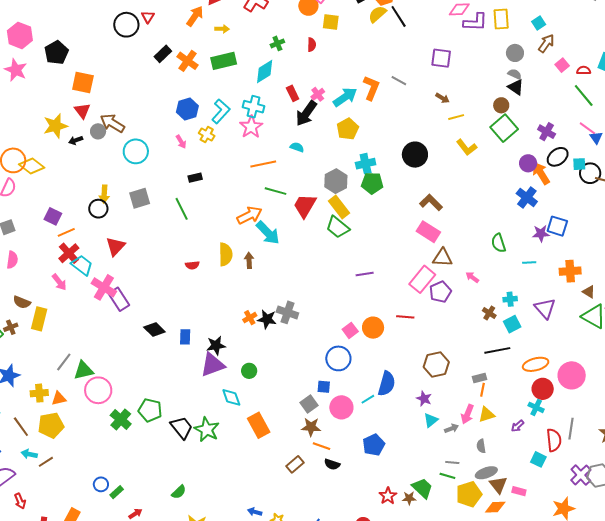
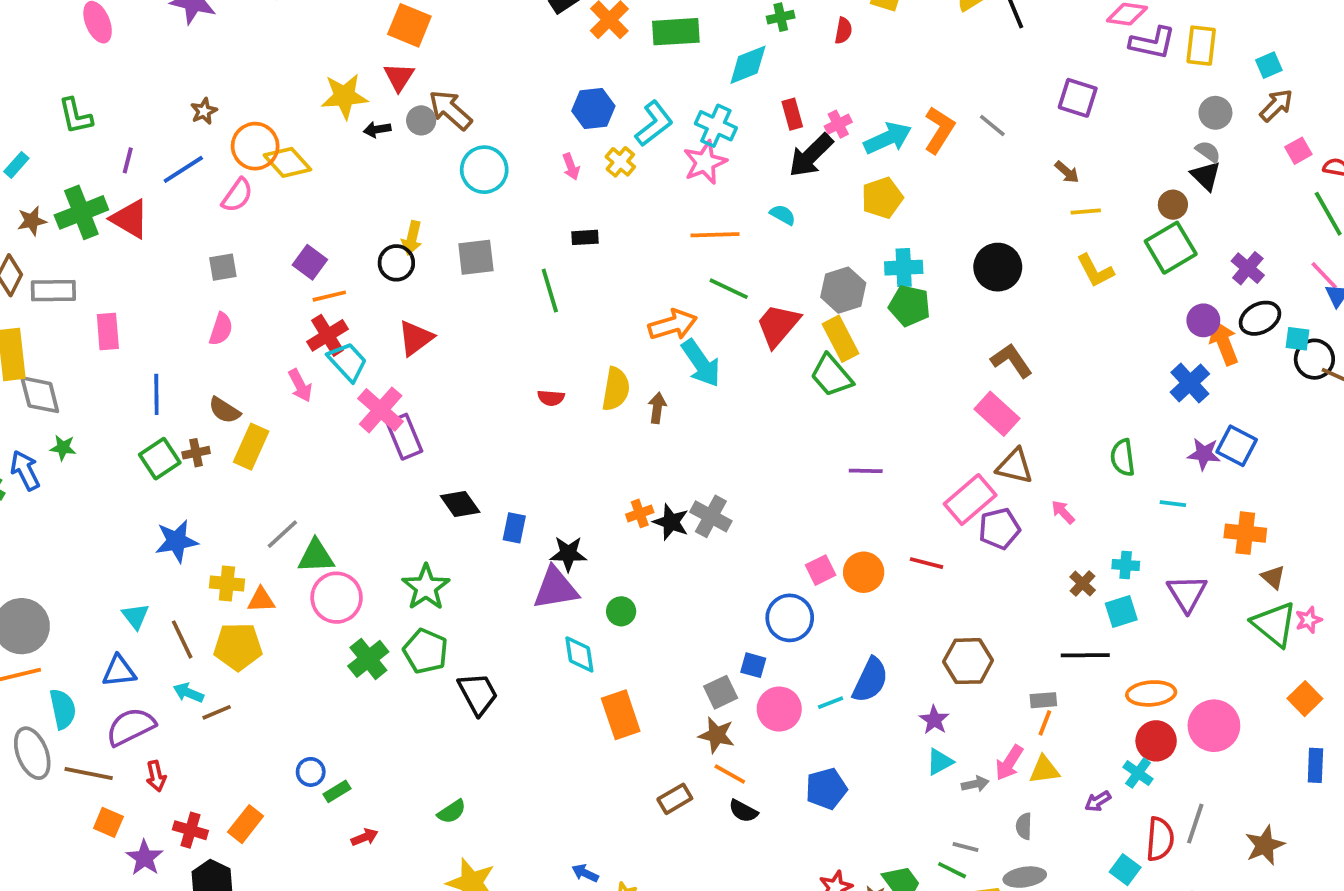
green star: (207, 429) -> (426, 587), moved

